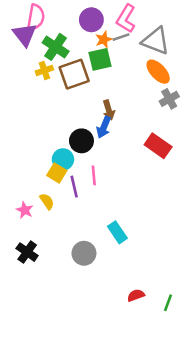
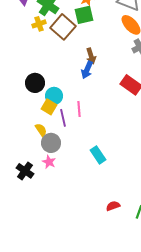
brown square: (74, 74) -> (63, 27), turned -30
black circle: (81, 141) -> (35, 83), moved
pink star: (25, 210) -> (49, 162), moved
gray circle: (84, 253) -> (51, 143), moved

